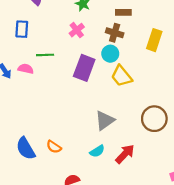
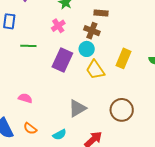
yellow rectangle: (154, 40) -> (124, 58), moved
pink semicircle: (26, 69) -> (25, 98), moved
cyan semicircle: (97, 151) -> (60, 135), moved

